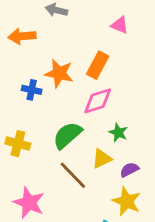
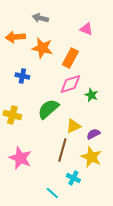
orange star: (59, 73) -> (42, 48), moved
green star: (118, 133) -> (91, 95), moved
brown line: (73, 175) -> (62, 150), moved, turned 60

